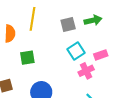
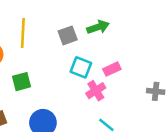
cyan square: (76, 51) -> (81, 67), turned -30

